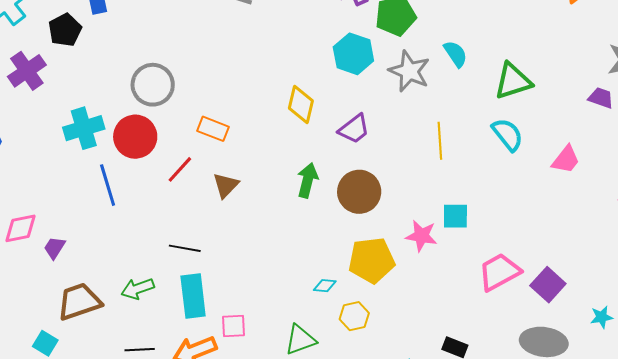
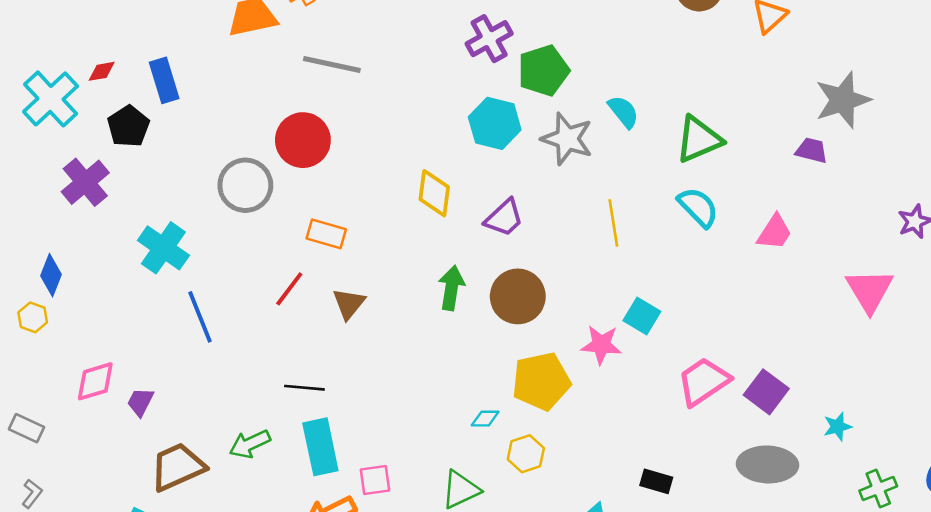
cyan cross: (84, 128) -> (163, 248), turned -33
red circle: (135, 137) -> (303, 140), moved
cyan square: (455, 216) -> (642, 316), turned 36

